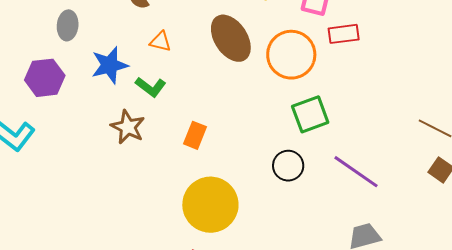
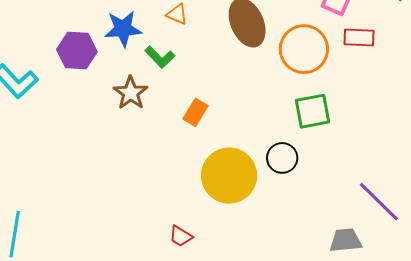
purple hexagon: (45, 78) -> (77, 51), moved
purple line: (356, 172) -> (379, 202), moved
yellow circle: (210, 205) -> (229, 176), moved

